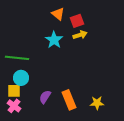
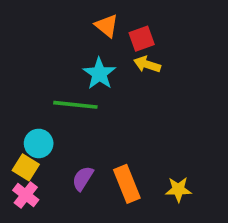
yellow arrow: (80, 35) -> (147, 64), turned -144
green line: (17, 58) -> (75, 105), moved
yellow square: (14, 91) -> (26, 167), turned 32

